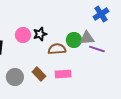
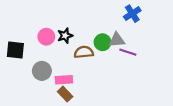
brown rectangle: (39, 74) -> (65, 94), moved
pink rectangle: (63, 74) -> (64, 80), moved
gray circle: (15, 77) -> (42, 71), moved

